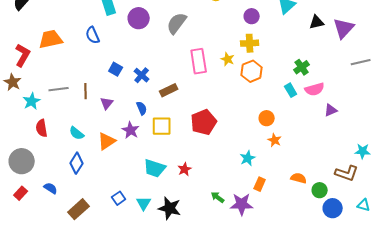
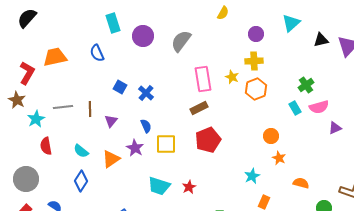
brown rectangle: (169, 90) -> (199, 108), moved
orange semicircle: (299, 178) -> (301, 183), moved

